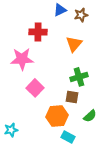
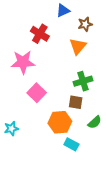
brown star: (81, 15) -> (85, 24), moved
red cross: (38, 32) -> (40, 34), turned 30
cyan star: (11, 130) -> (11, 129), moved

